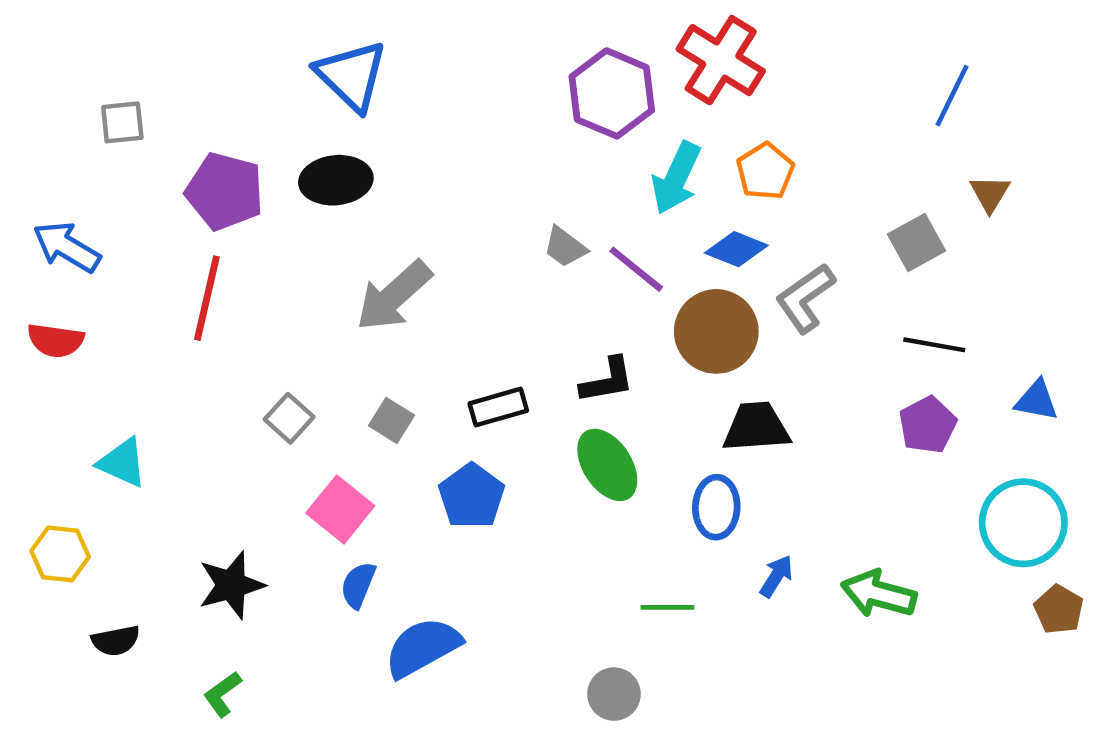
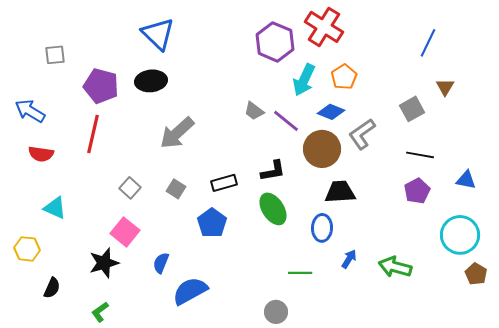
red semicircle: (56, 340) -> (41, 154), moved
pink square: (340, 509) -> (125, 232), moved
black semicircle: (116, 641) -> (52, 288), turned -55

